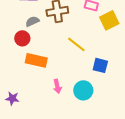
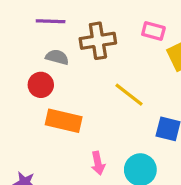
gray semicircle: (32, 21) -> (57, 57), turned 40

